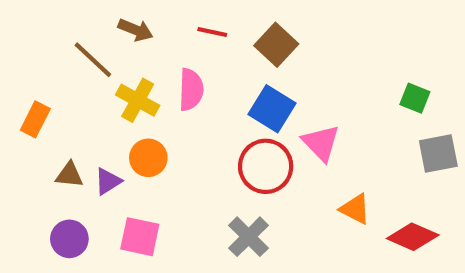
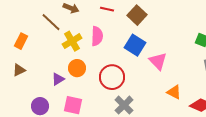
yellow cross: (138, 100) -> (72, 41), turned 30
orange rectangle: (35, 119) -> (21, 41), moved
red circle: (266, 166) -> (112, 77), moved
brown triangle: (69, 175) -> (19, 70), moved, turned -32

